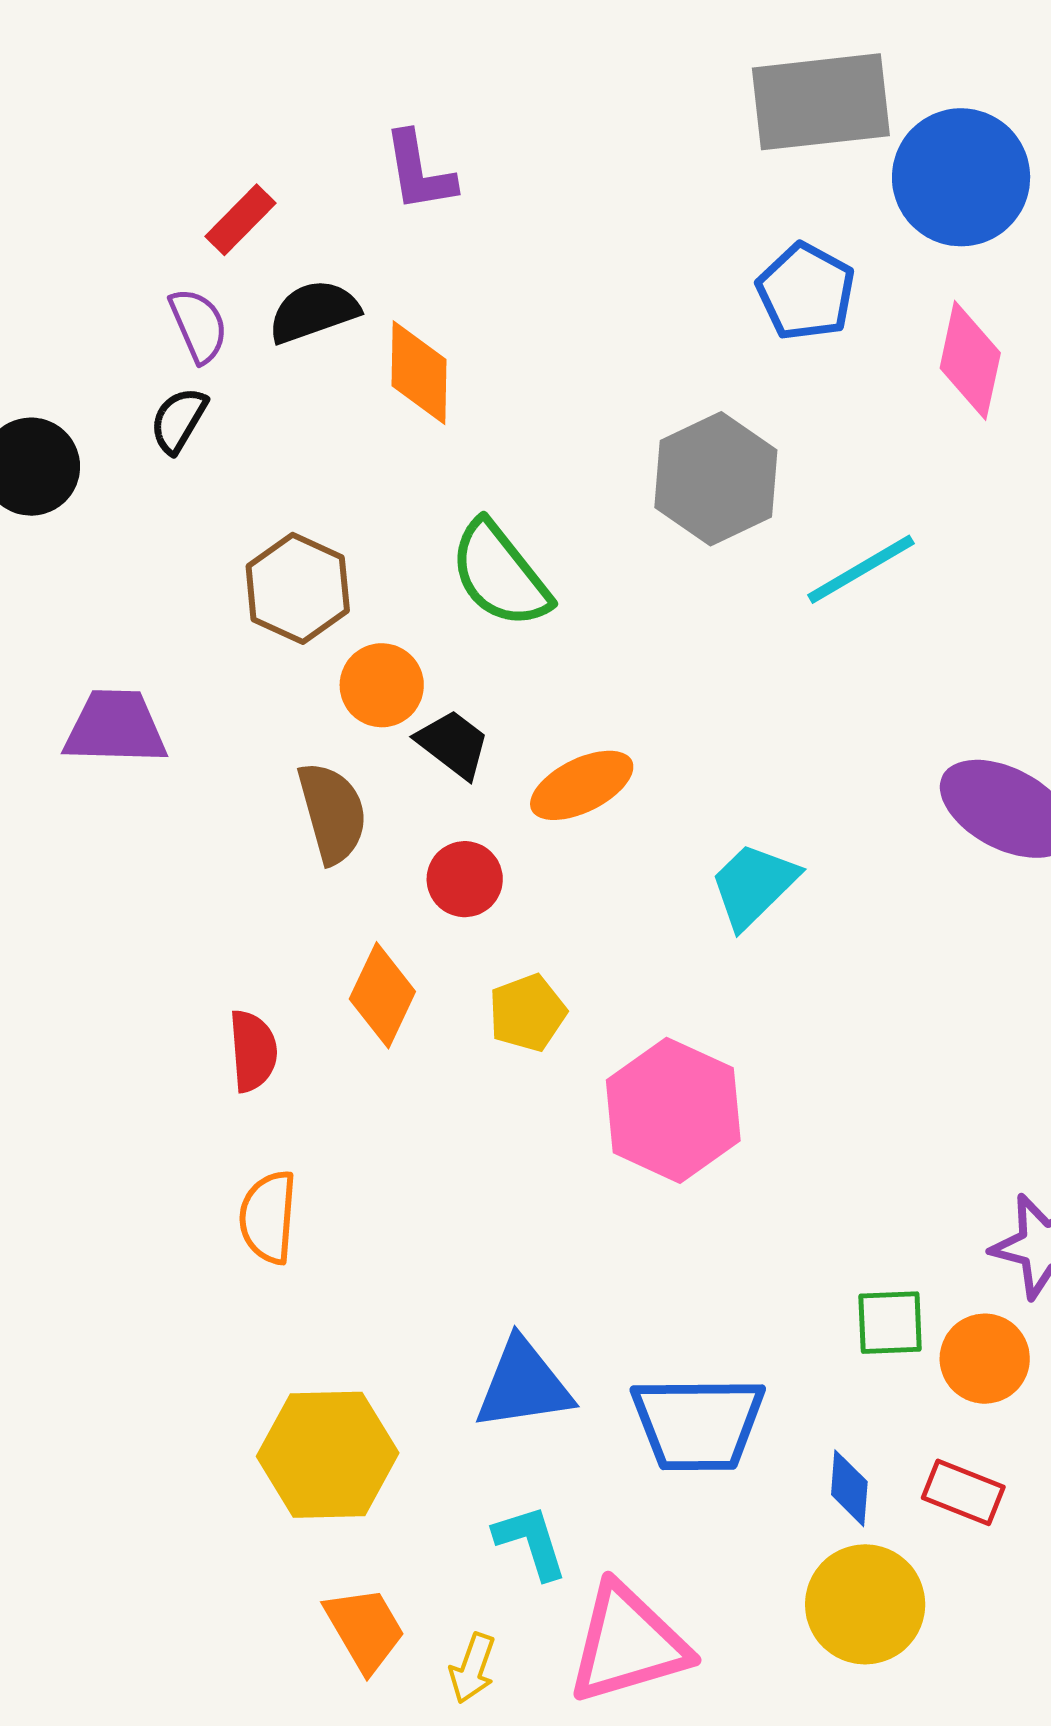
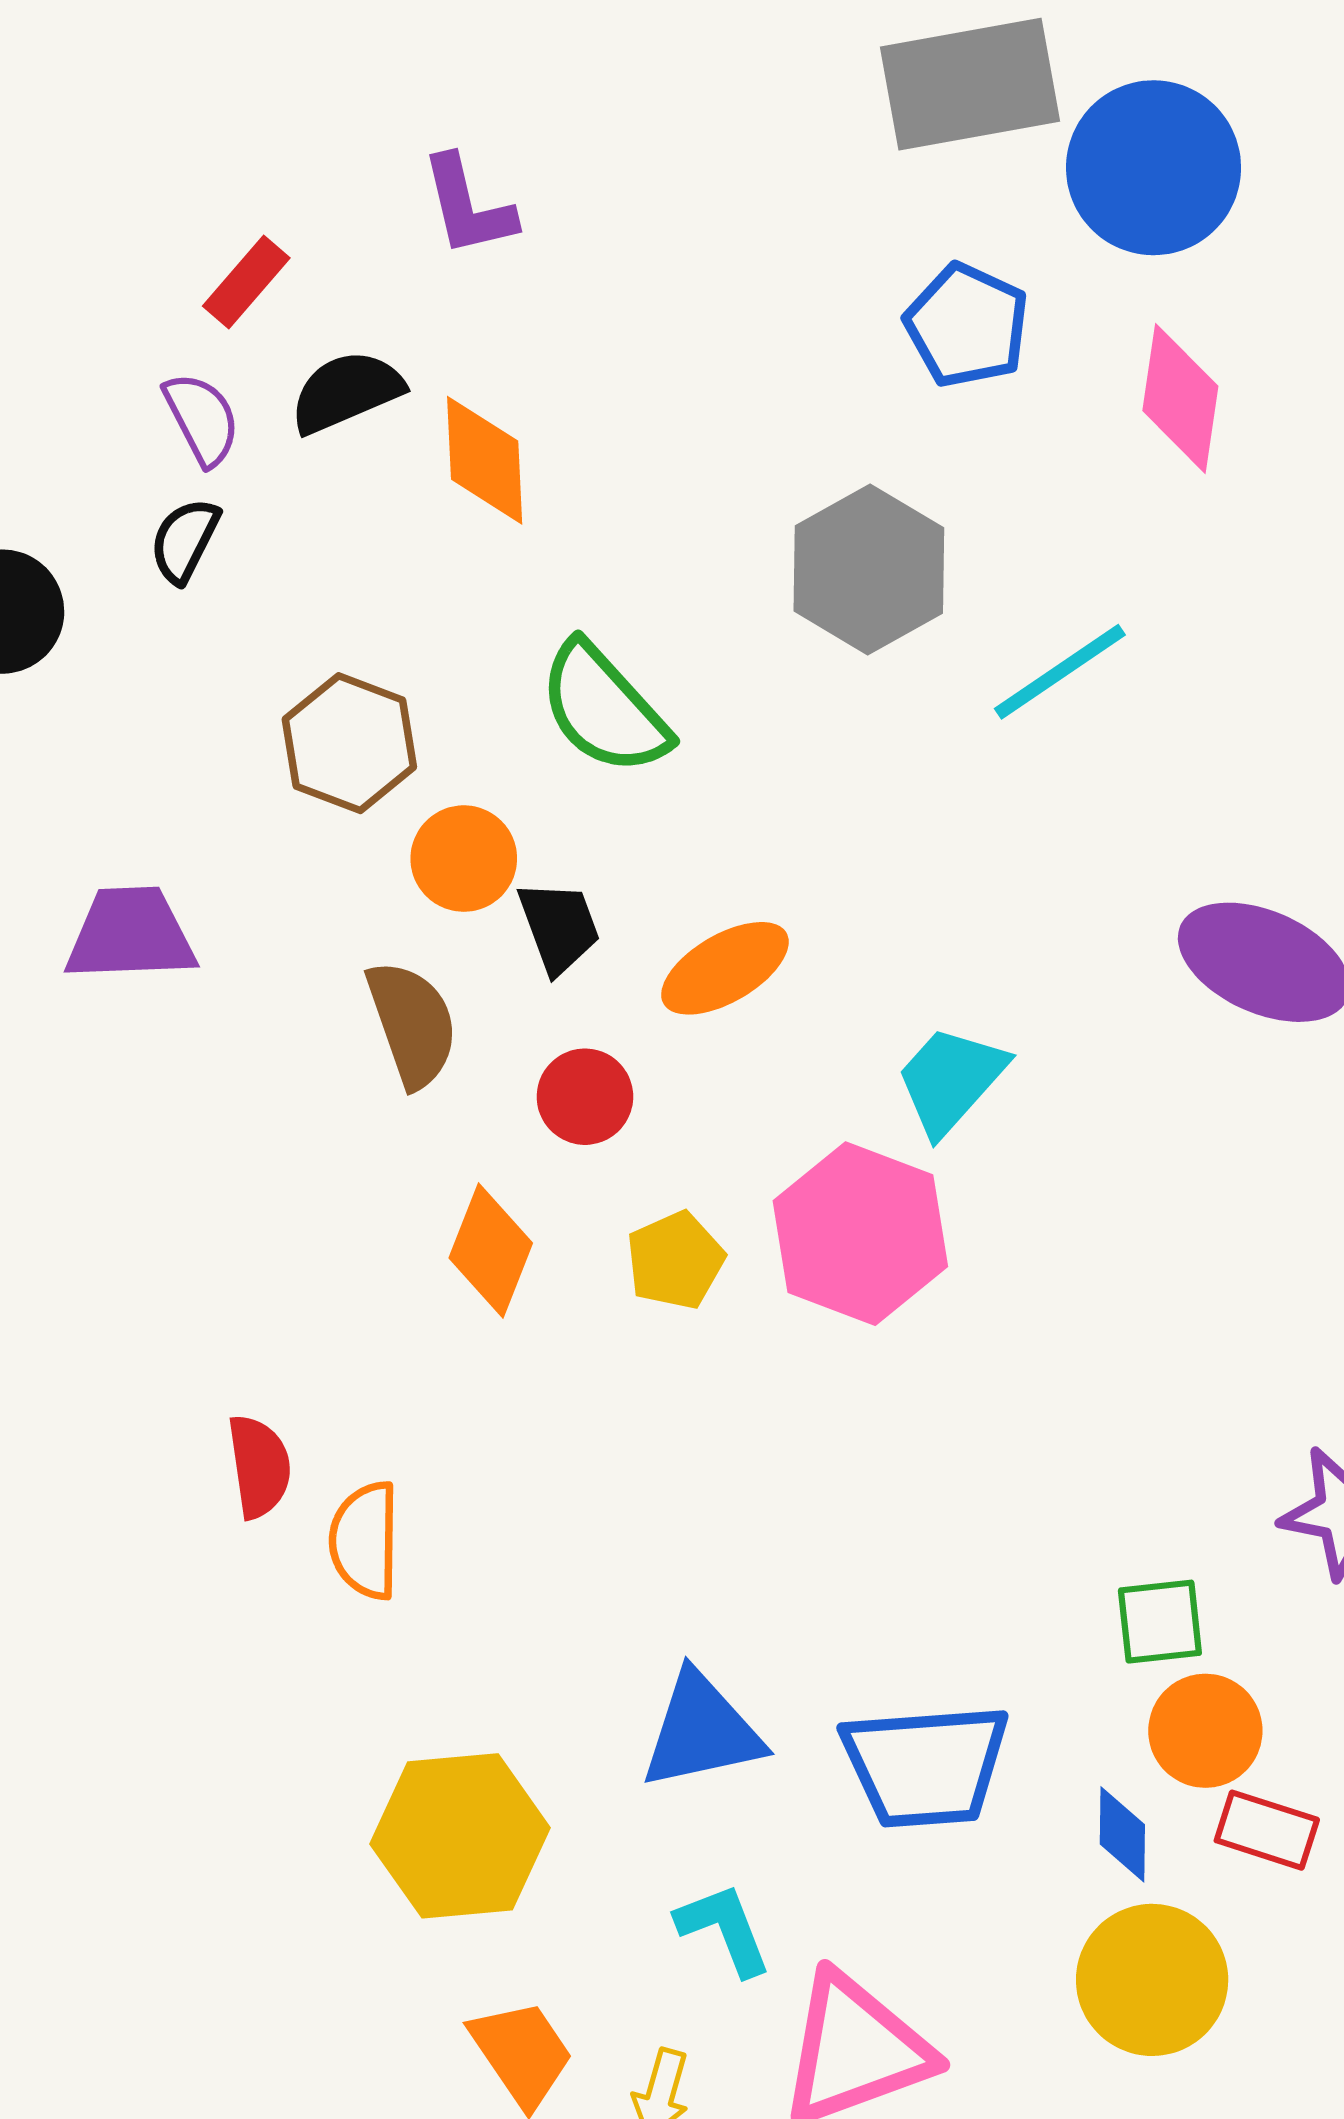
black trapezoid: (453, 744) -> (559, 927), turned 36
red semicircle: (253, 1051) -> (259, 1466), moved
pink hexagon: (673, 1110) -> (860, 1234), moved
orange circle: (985, 1359) -> (1205, 1731), moved

